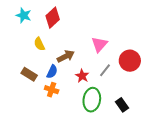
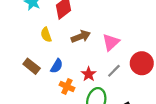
brown arrow: (66, 56) -> (81, 36), moved
orange cross: (52, 90) -> (67, 86), moved

